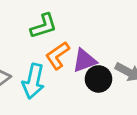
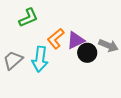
green L-shape: (44, 26) -> (28, 18), moved

